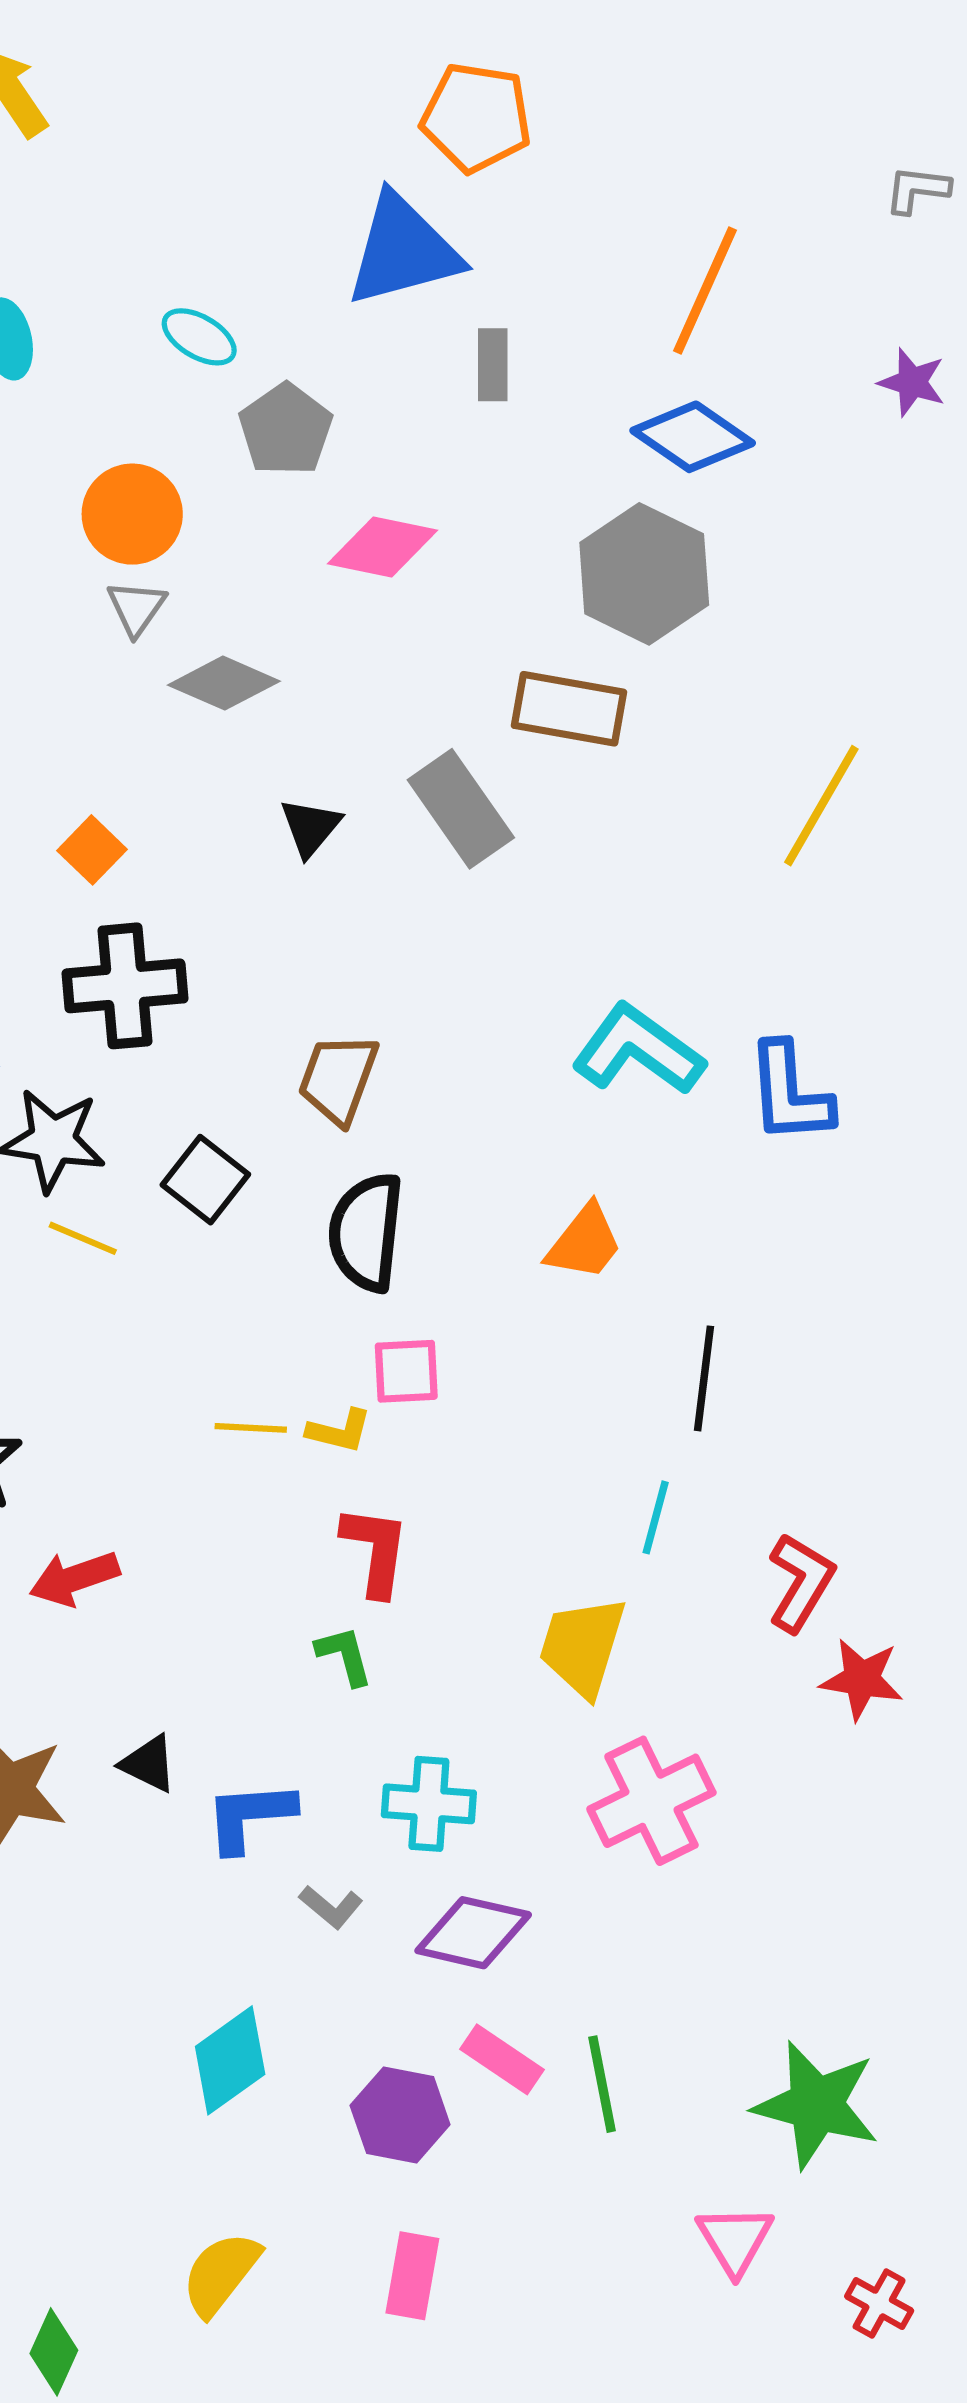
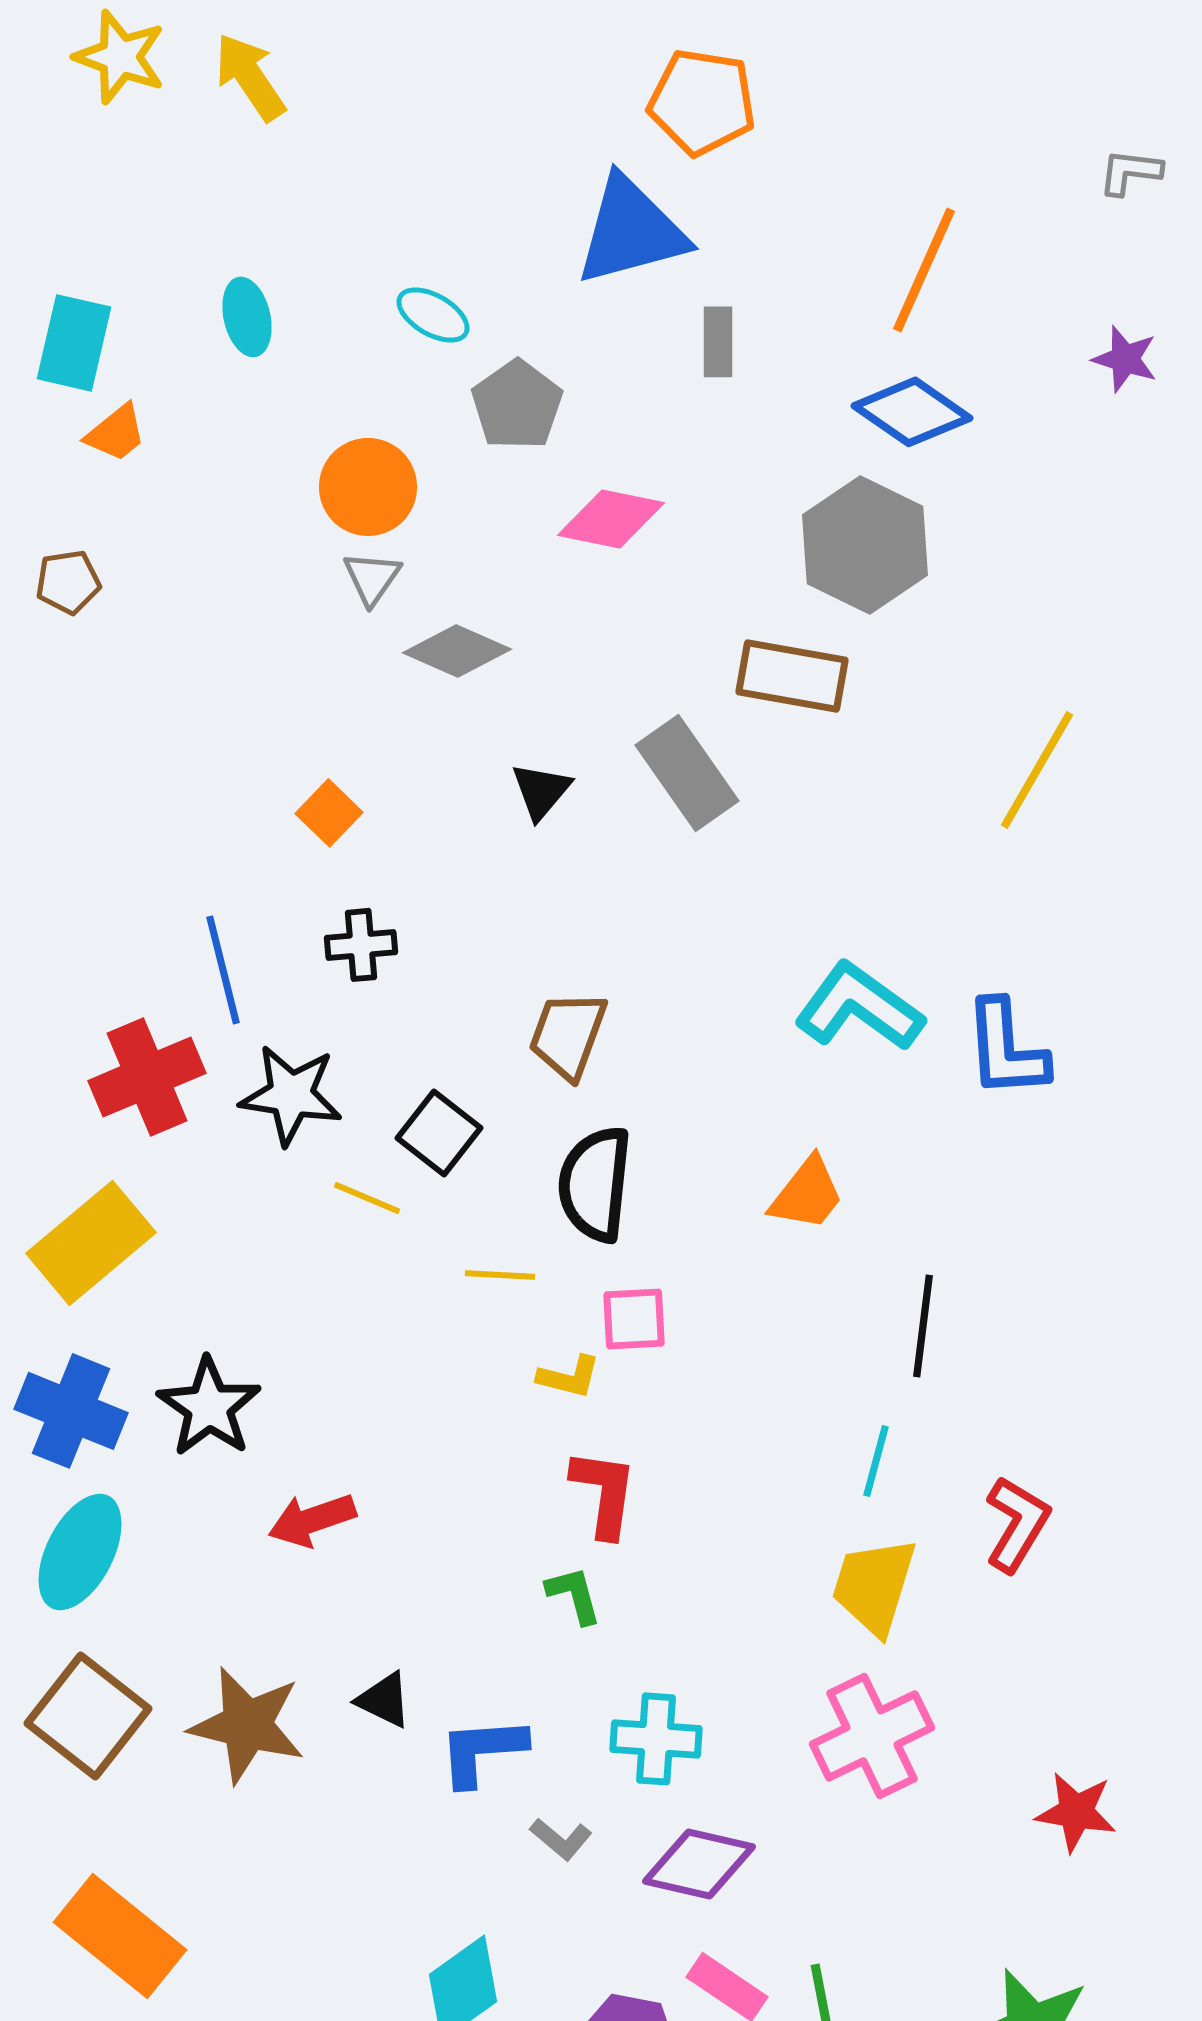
black cross: (125, 986) -> (361, 945), size x0.6
yellow line: (83, 1238) -> (367, 1198), moved
yellow line: (251, 1428) -> (500, 1275), moved
yellow trapezoid: (582, 1646) -> (874, 1586), moved
red star: (862, 1679) -> (1076, 1812), moved

